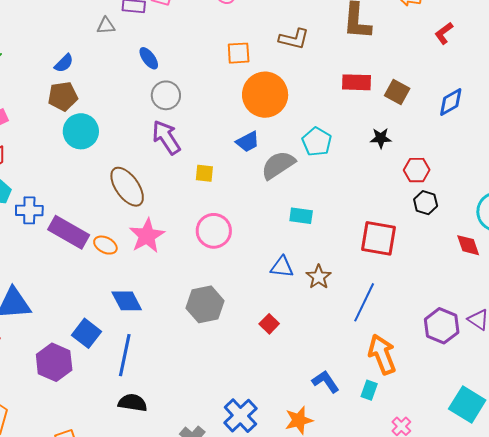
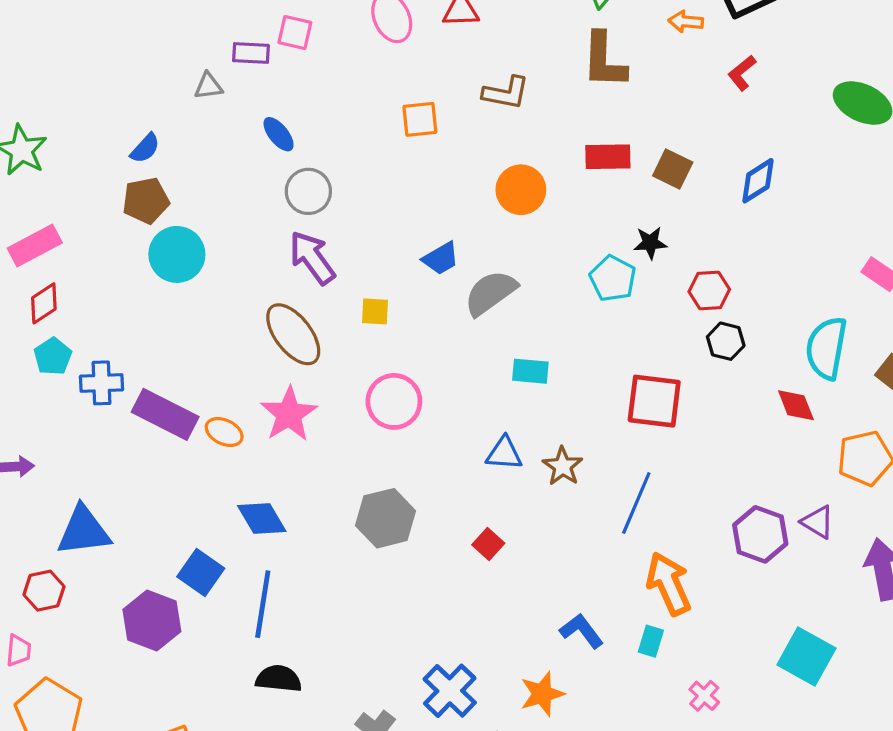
orange circle: (265, 95) -> (521, 190), moved, size x0.7
cyan pentagon: (317, 142) -> (613, 278), moved
brown ellipse: (127, 187) -> (293, 334), moved

